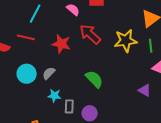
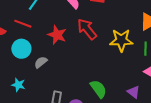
cyan circle: (27, 74) -> (21, 49), moved
green semicircle: (94, 79) -> (98, 89), moved
cyan star: (54, 96) -> (18, 85), moved

